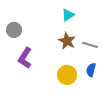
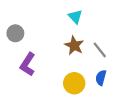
cyan triangle: (68, 15) -> (75, 17), turned -40
gray line: (90, 45) -> (100, 50), turned 35

